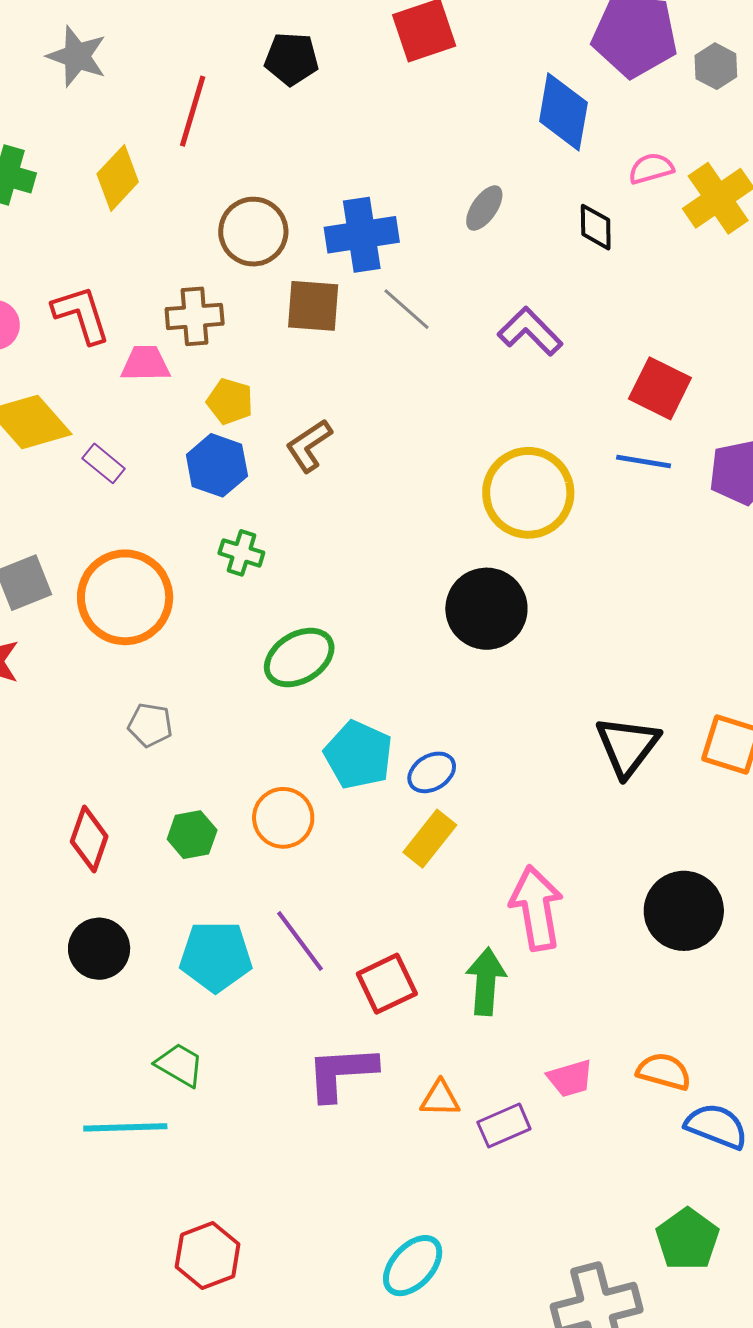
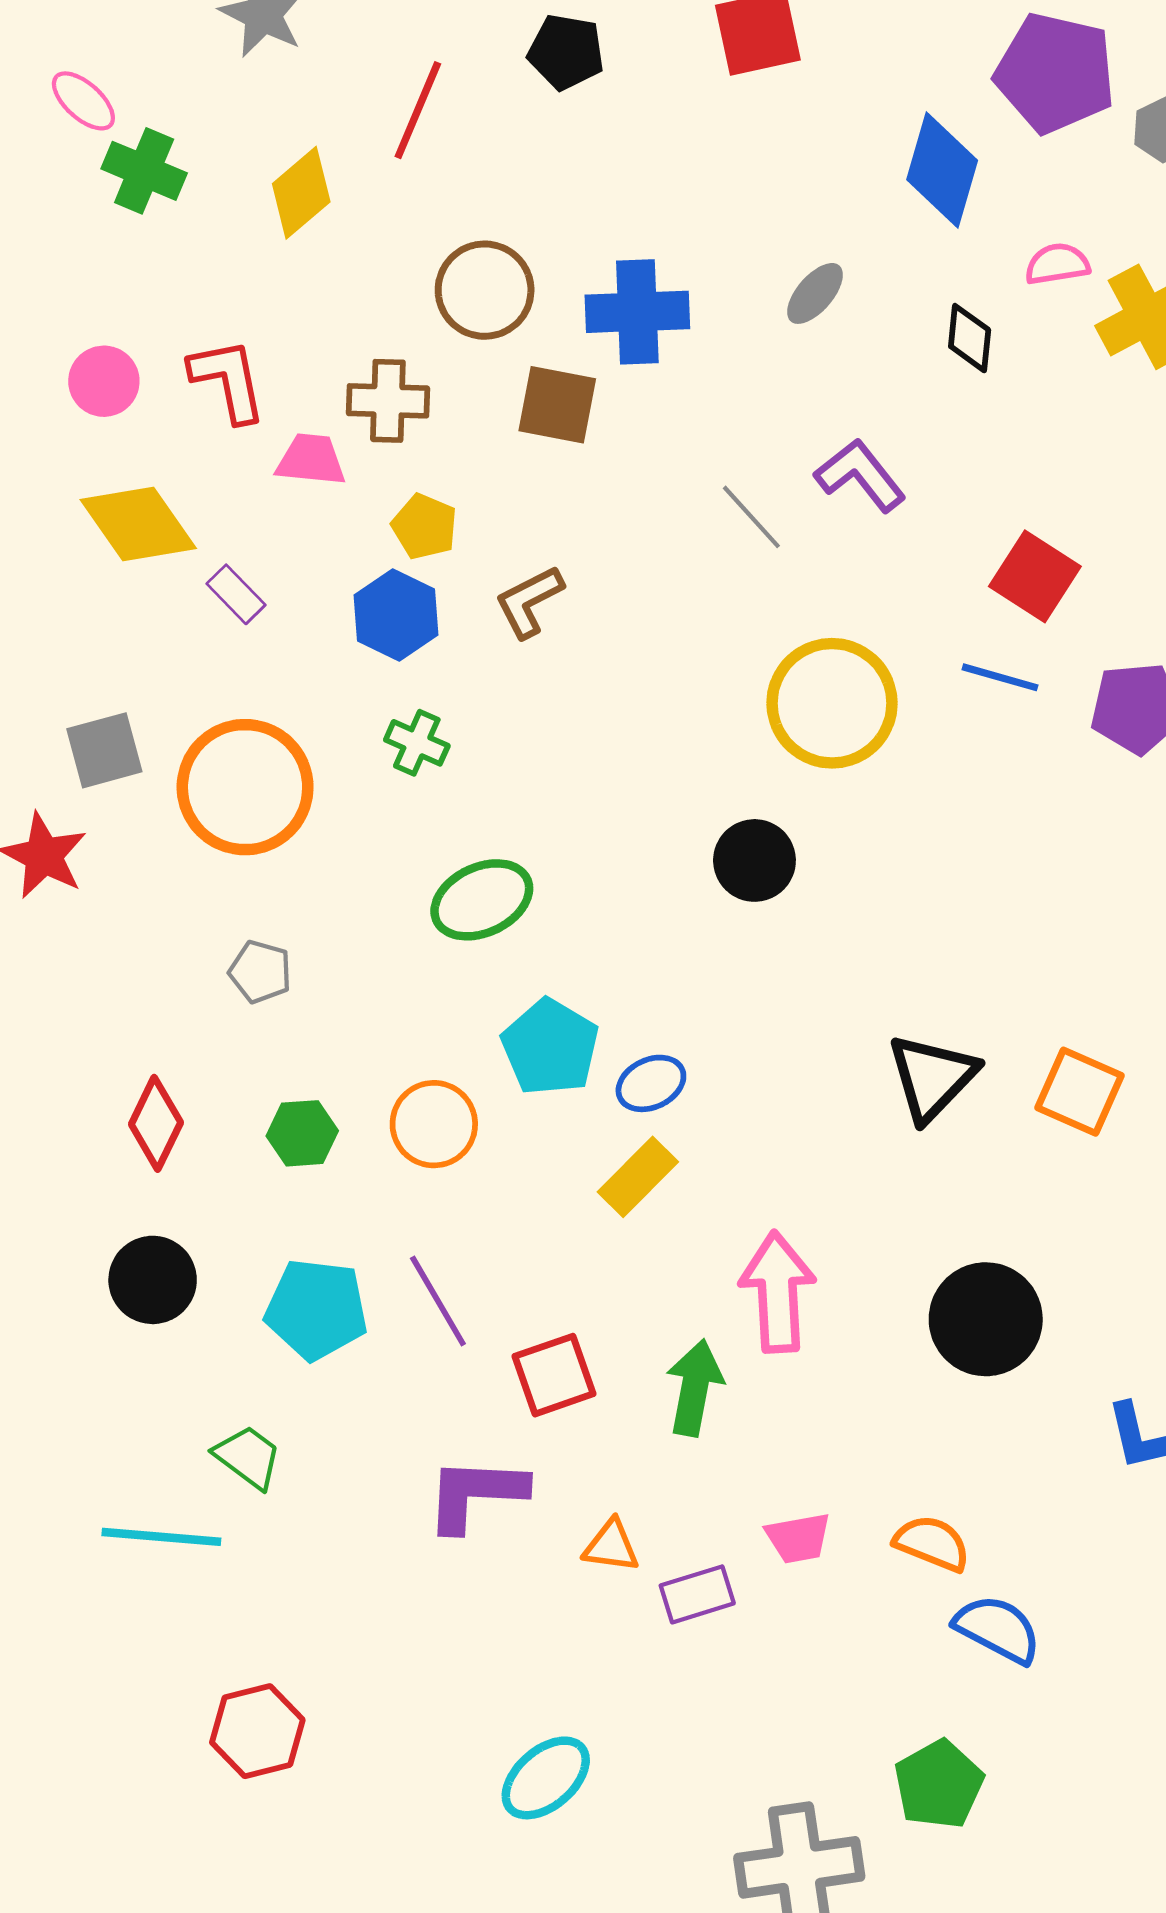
gray line: (406, 309) -> (751, 517), moved
black circle: (486, 609) -> (754, 860), size x0.7

